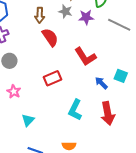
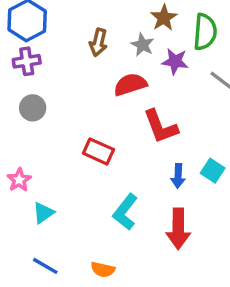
red semicircle: (50, 37) -> (130, 85), moved, turned -84
red rectangle: (53, 78) -> (98, 151), turned 36
blue arrow: (101, 83) -> (178, 176), turned -144
pink star: (14, 91) -> (19, 180), moved

